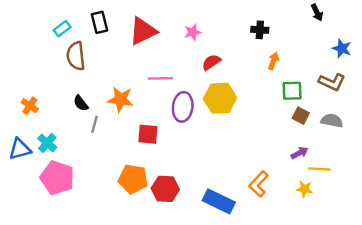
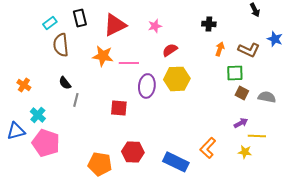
brown L-shape: (332, 82) -> (249, 50), moved
orange star: (121, 99) -> (103, 56), moved
blue triangle: (20, 149) -> (16, 131), moved
orange pentagon: (133, 179) -> (100, 164), moved

